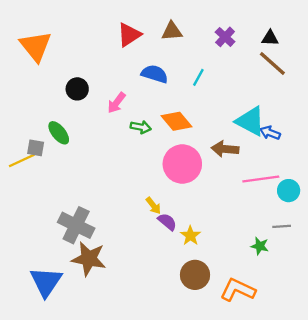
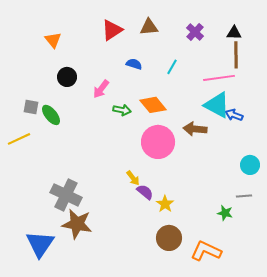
orange triangle: (36, 46) -> (53, 40), moved, size x0.6
brown line: (272, 64) -> (236, 55), turned 48
blue semicircle: (155, 74) -> (134, 64), size x0.7
gray square: (36, 148) -> (31, 107), moved
pink line: (261, 179) -> (219, 78), moved

